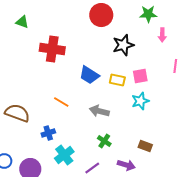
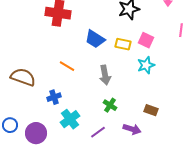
pink square: (140, 76) -> (146, 40), turned 35
gray arrow: (99, 111) -> (105, 75), turned -114

